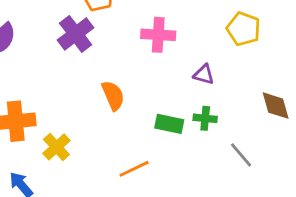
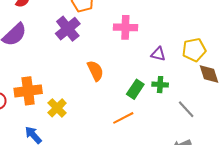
yellow pentagon: (244, 29) -> (194, 50), moved, turned -30
green rectangle: (169, 124) -> (135, 89), turned -66
orange line: (134, 169) -> (123, 118), moved

